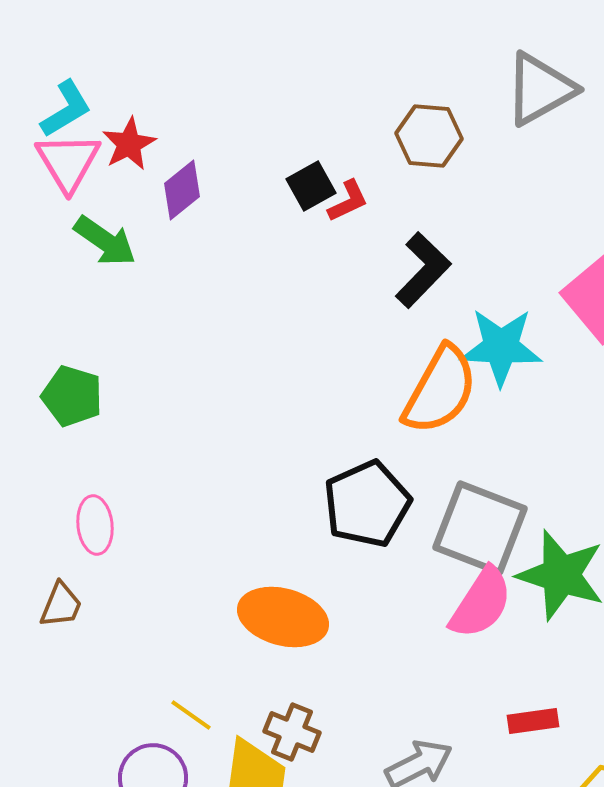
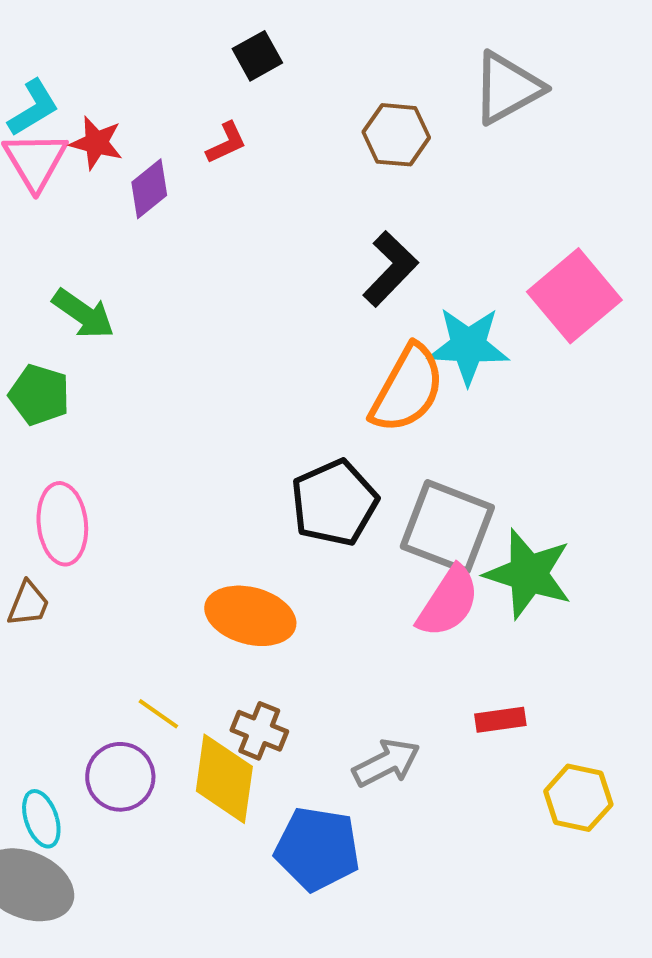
red star: (129, 144) -> (96, 143), turned -30
black square: (311, 186) -> (257, 56), moved
red L-shape: (348, 201) -> (226, 143), moved
green arrow: (105, 241) -> (83, 314), moved
pink ellipse: (95, 525) -> (62, 524), size x1.4

